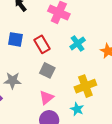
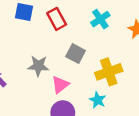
gray square: (47, 70) -> (76, 54), moved
gray star: (13, 80) -> (38, 66), moved

